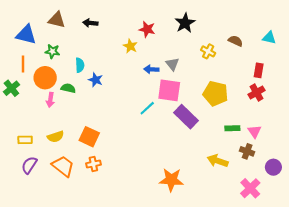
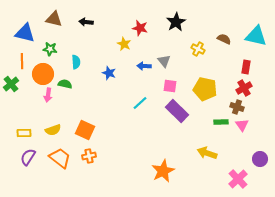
cyan triangle: (269, 38) -> (256, 36), size x1.6
blue star: (96, 80) -> (109, 73), moved
pink square: (169, 90) -> (170, 86), moved, size x0.6
brown cross: (247, 151) -> (237, 107), moved
orange star: (171, 180) -> (163, 171), turned -30

